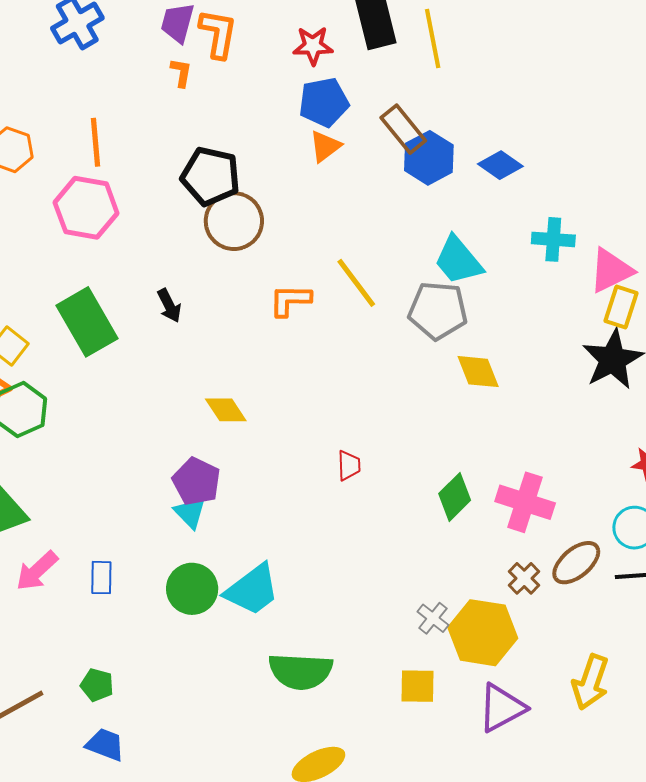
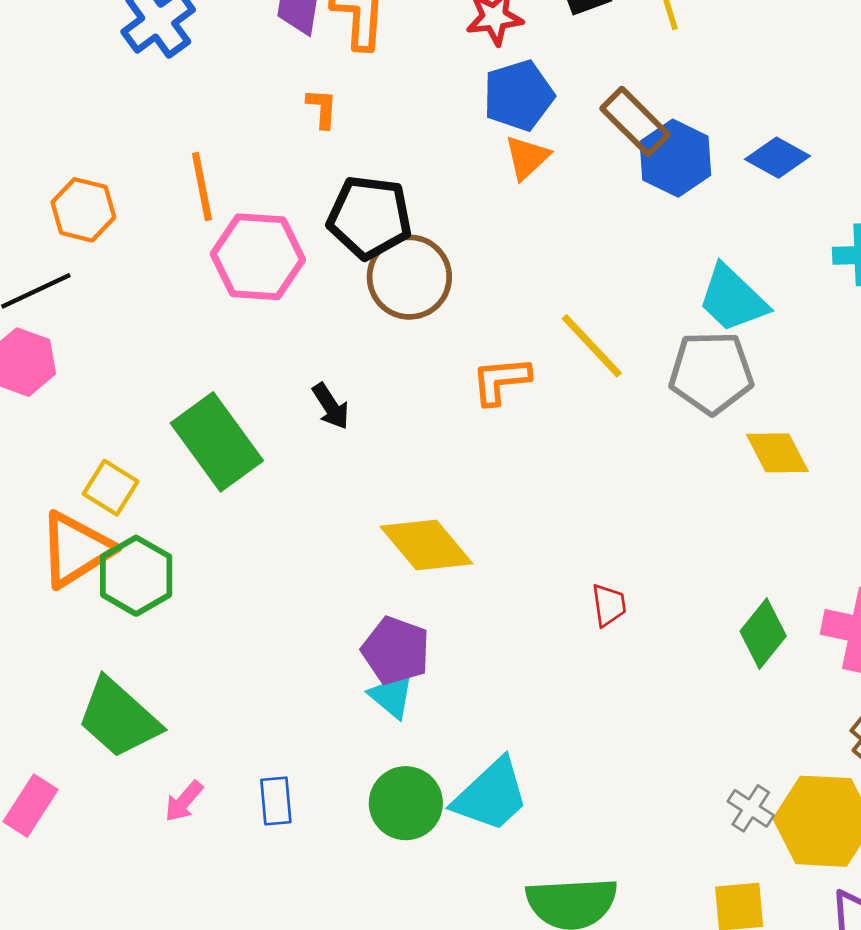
orange L-shape: (181, 73) -> (322, 108), moved
pink hexagon: (86, 208) -> (258, 257), moved
yellow diamond: (226, 410) -> (426, 545), size x1.5
pink arrow: (37, 571) -> (184, 801), size x0.7

